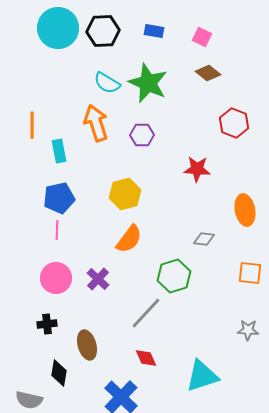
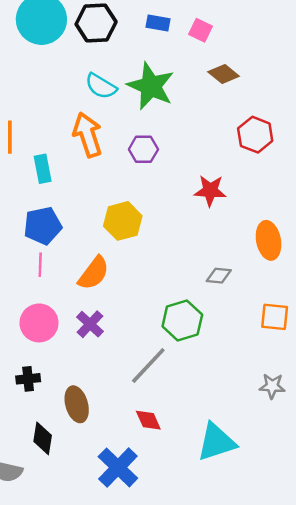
pink square: (202, 37) -> (201, 30), moved
orange semicircle: (129, 239) -> (94, 273), moved

